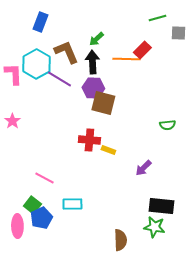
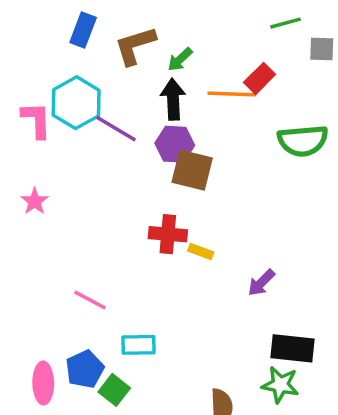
brown L-shape: (66, 52) -> (135, 46), moved, turned -84
green semicircle: (167, 125) -> (303, 141), moved, size x1.8
green square: (32, 205) -> (114, 390), moved

